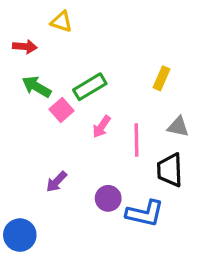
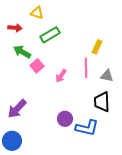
green rectangle: (90, 87) -> (50, 35), moved
pink line: (137, 140) -> (86, 68), moved
purple arrow: (56, 182) -> (17, 109), moved, size x1.5

